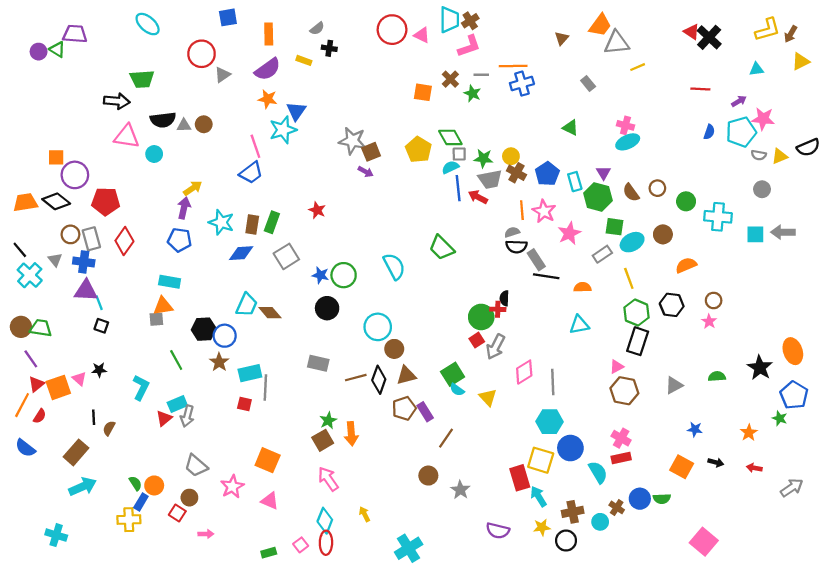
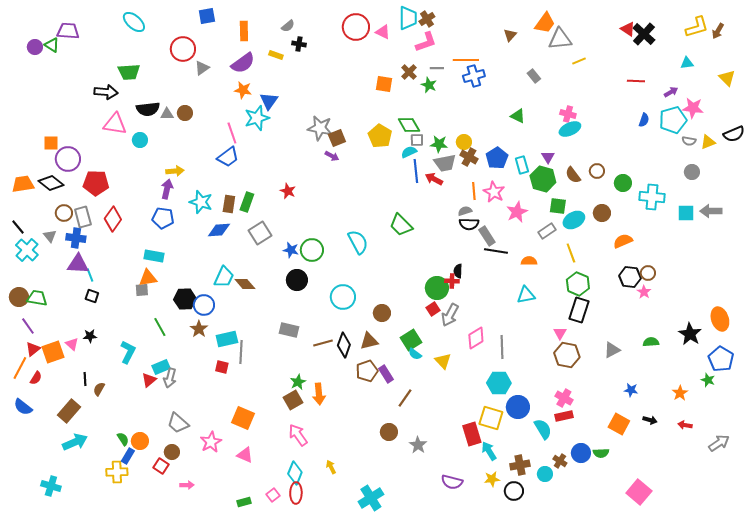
yellow triangle: (801, 62) -> (727, 78), moved, turned -48
yellow arrow: (193, 188) -> (175, 171), turned 30
black hexagon: (672, 305) -> (630, 277), moved
brown circle: (394, 349) -> (382, 313), moved
pink triangle: (617, 367) -> (560, 333), turned -32

